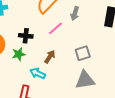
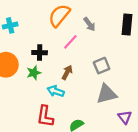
gray arrow: (75, 13) -> (89, 24), turned -48

